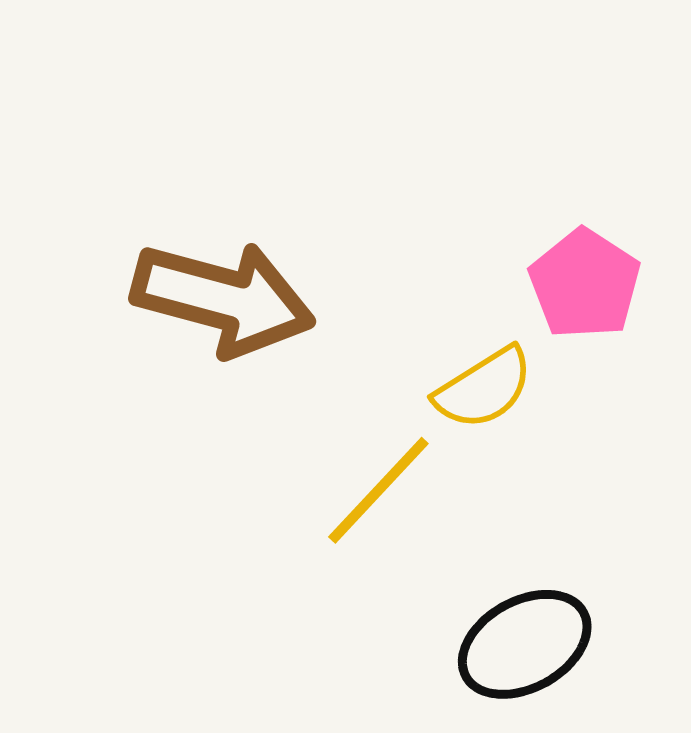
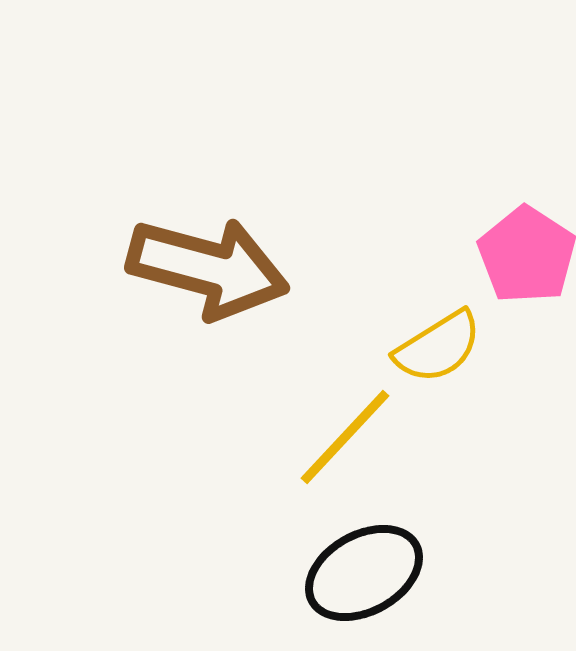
black ellipse: (525, 644) -> (364, 573), moved

